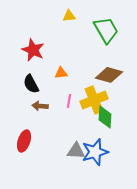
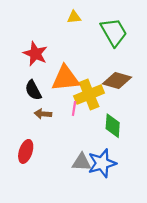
orange triangle: (61, 73) -> (65, 78), size x2.0
yellow cross: (94, 100) -> (89, 95), moved

